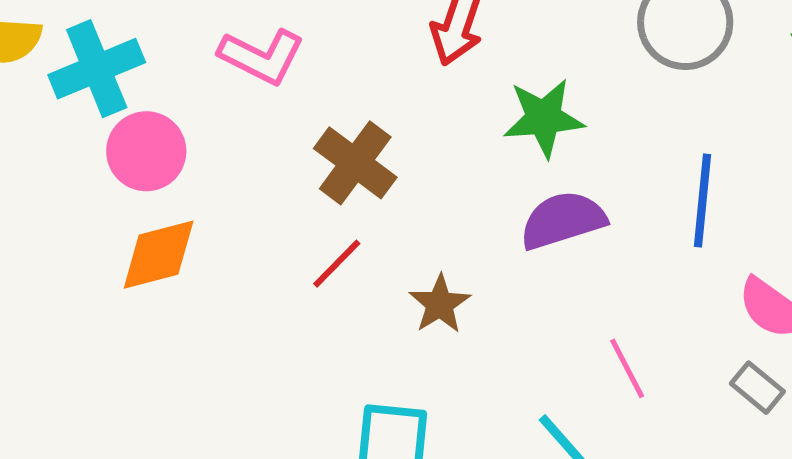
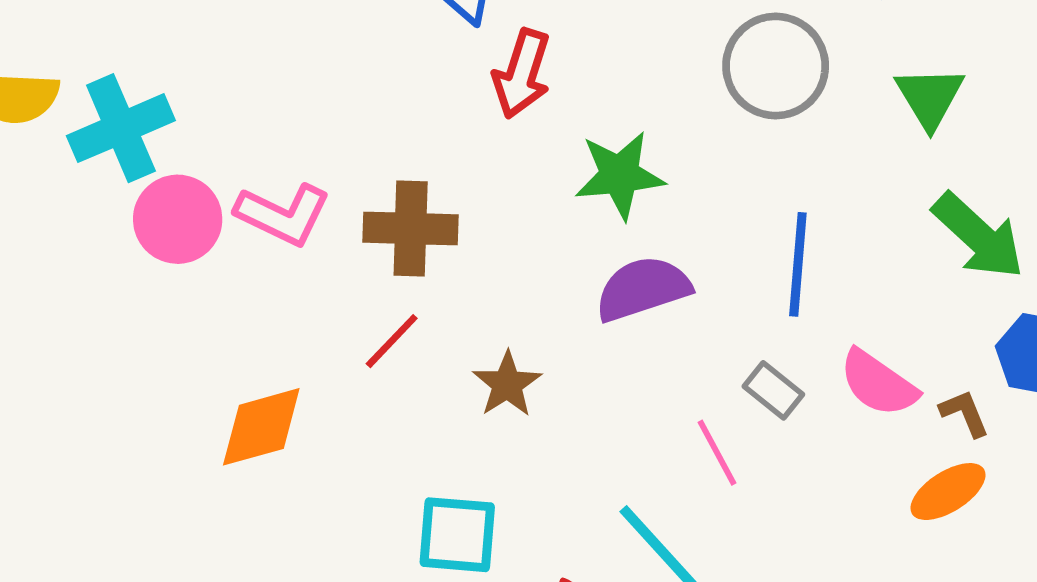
pink L-shape: (262, 56) -> (283, 214), moved
brown cross: (355, 163) -> (411, 229), turned -34
orange diamond: (159, 255) -> (261, 427), moved
gray rectangle: (757, 388) -> (773, 390), moved

